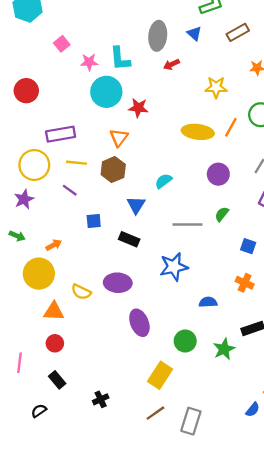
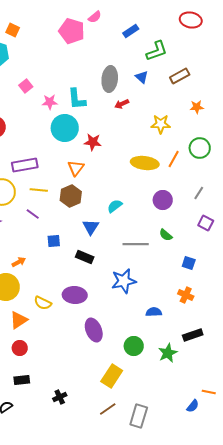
green semicircle: (222, 214) -> (166, 235), turned -88
orange triangle: (54, 311) -> (19, 320), turned -36
black rectangle: (57, 380) -> (22, 380), turned -56

